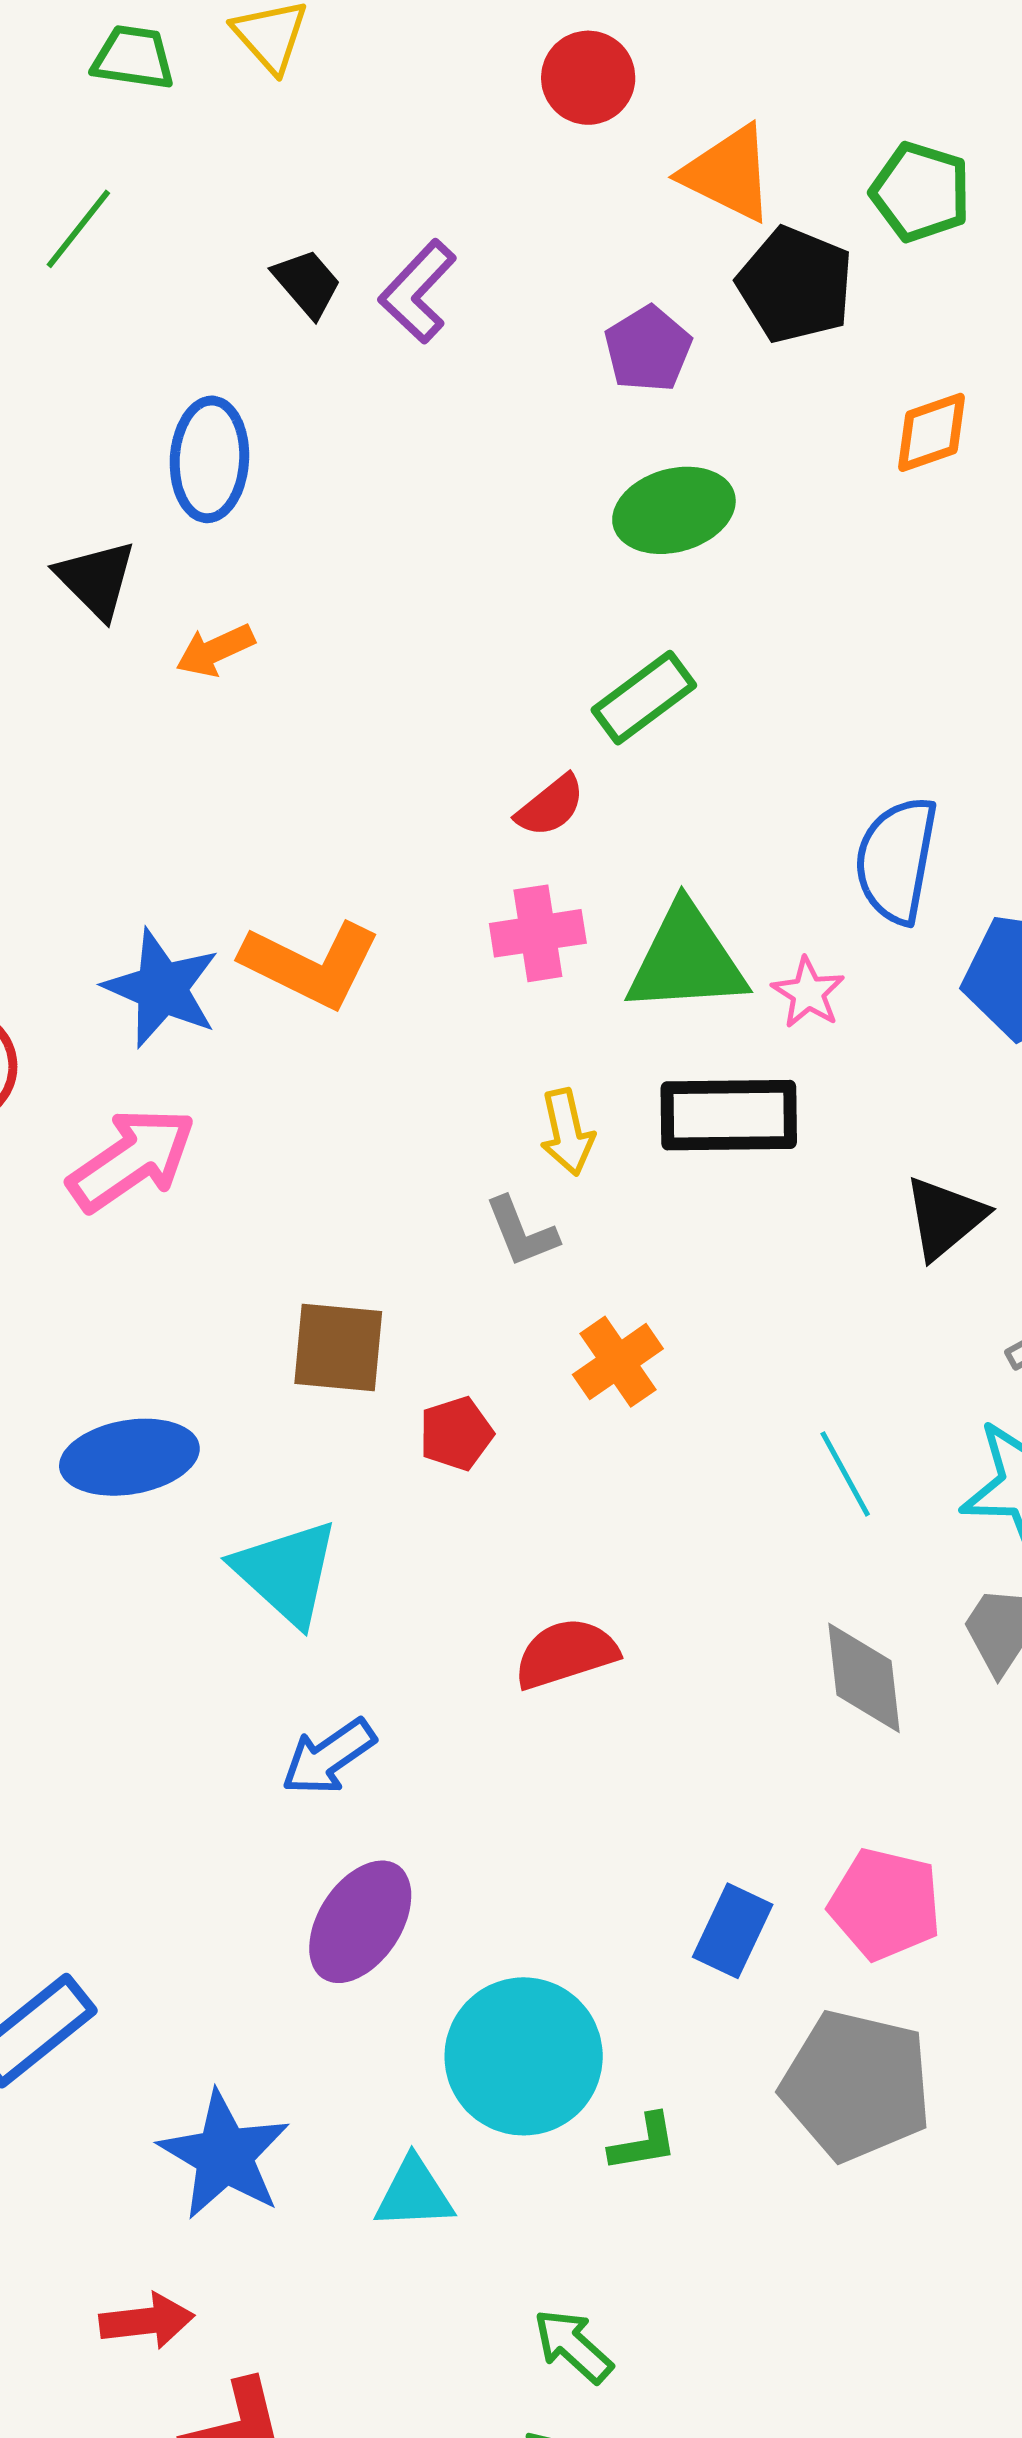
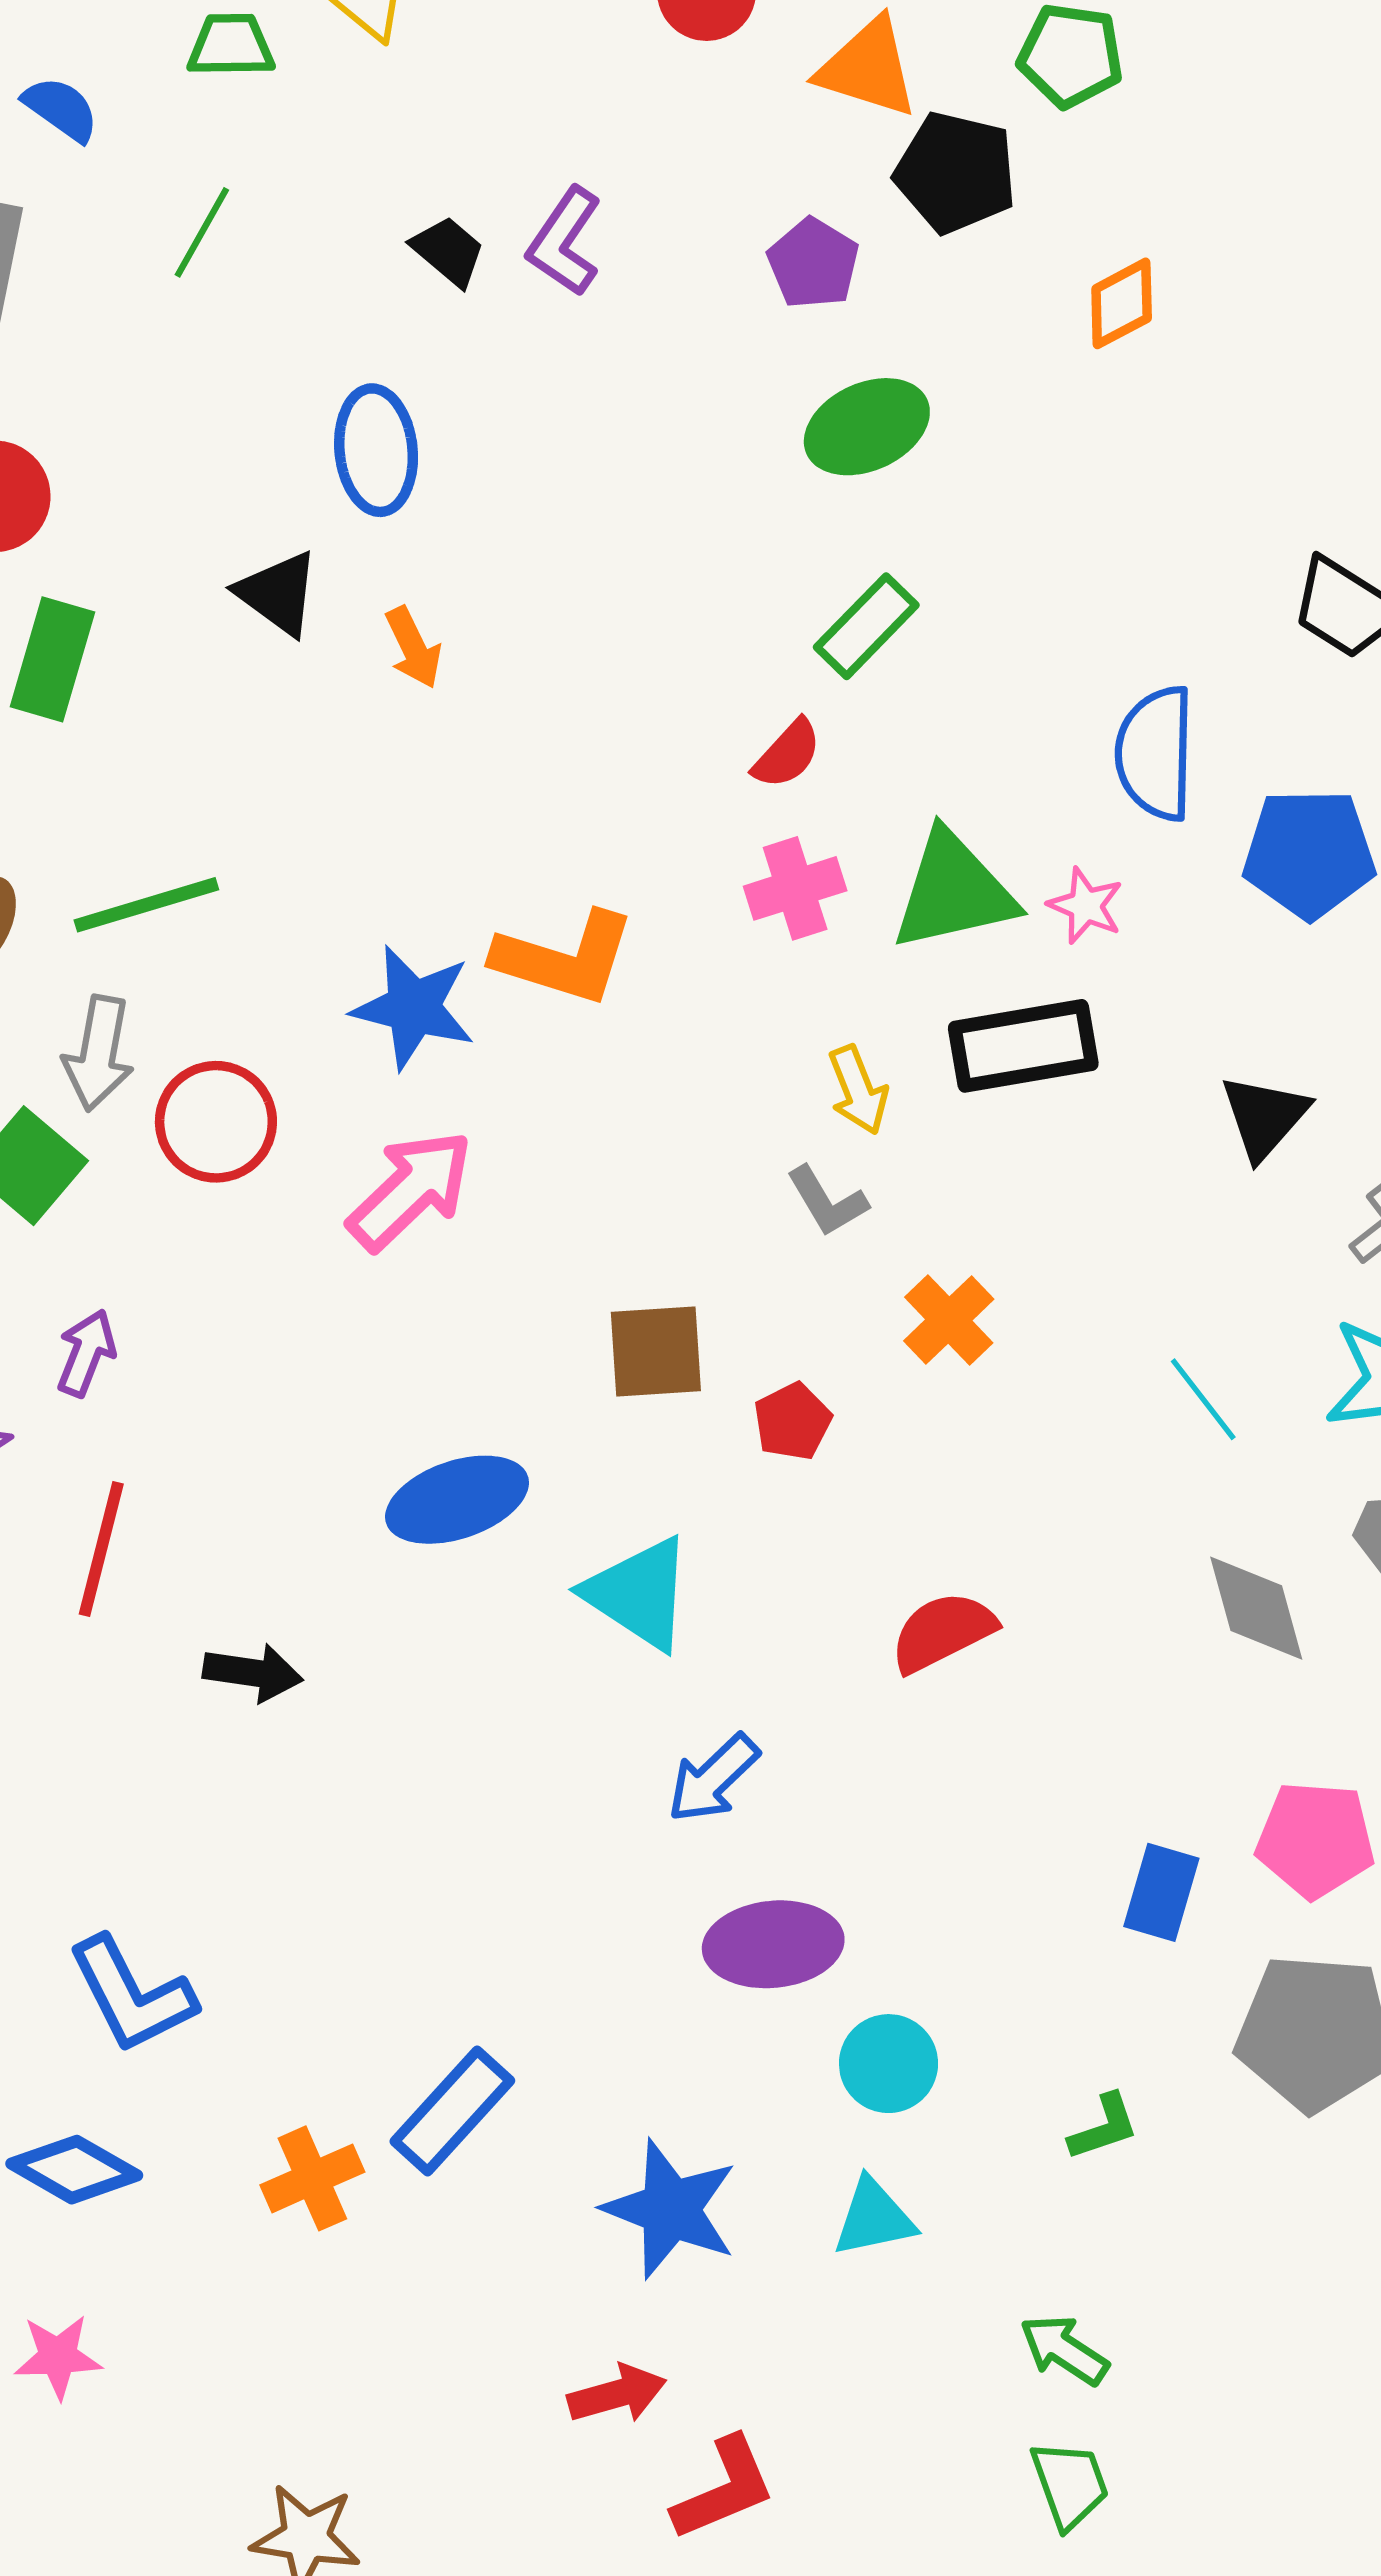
orange arrow: (215, 650) -> (413, 648), turned -82
purple ellipse: (360, 1922) -> (773, 1944), turned 60
cyan circle: (524, 2056) -> (889, 2064), moved, size x0.6

